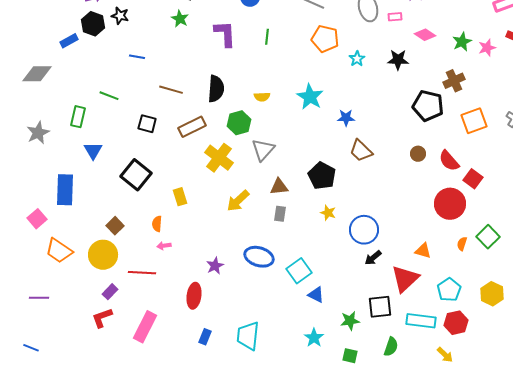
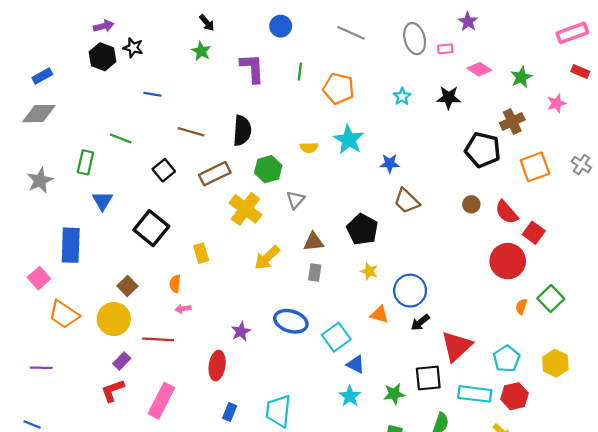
orange pentagon: (325, 39) -> (339, 89), moved
blue rectangle: (69, 41) -> (42, 76), moved
pink star: (487, 48) -> (556, 103), moved
yellow semicircle: (262, 97) -> (309, 148), moved
black square: (147, 124) -> (164, 170), turned 36
gray triangle: (263, 150) -> (295, 200), size x0.7
orange triangle: (423, 251) -> (379, 314), moved
cyan star: (314, 338) -> (350, 396), moved

